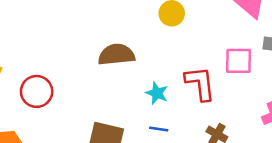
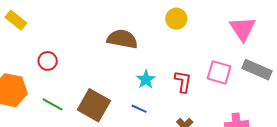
red L-shape: (200, 83) -> (183, 82), size x0.7
red circle: (37, 91) -> (48, 61), moved, size x0.7

